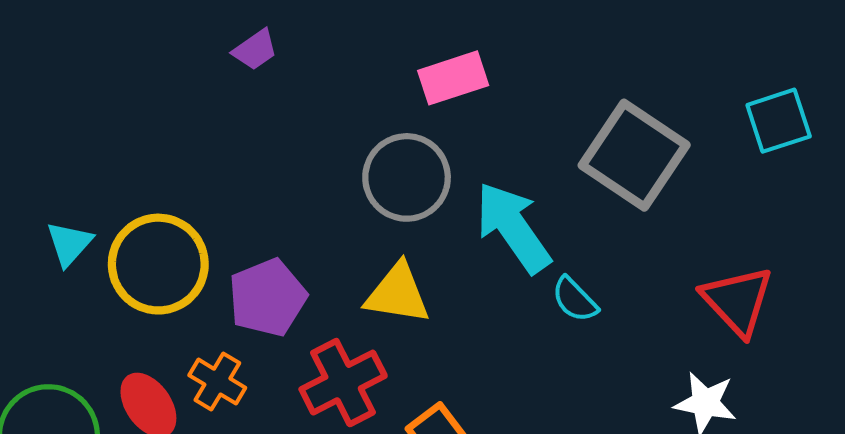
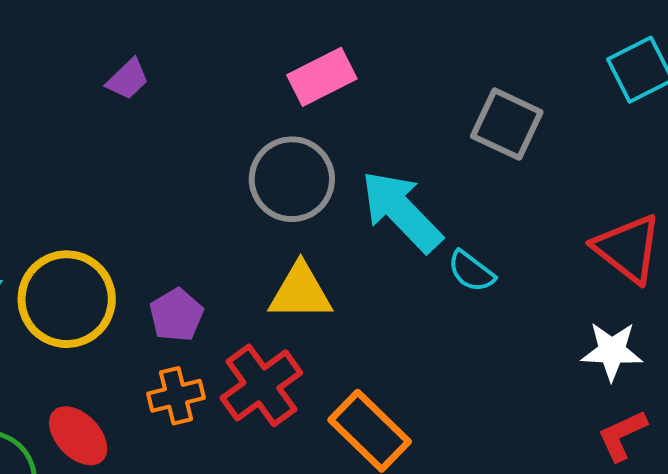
gray square: (634, 155) -> (507, 124), size x0.7
purple pentagon: (267, 298) -> (176, 315), size x0.7
orange cross: (217, 382) -> (176, 396), moved, turned -36

